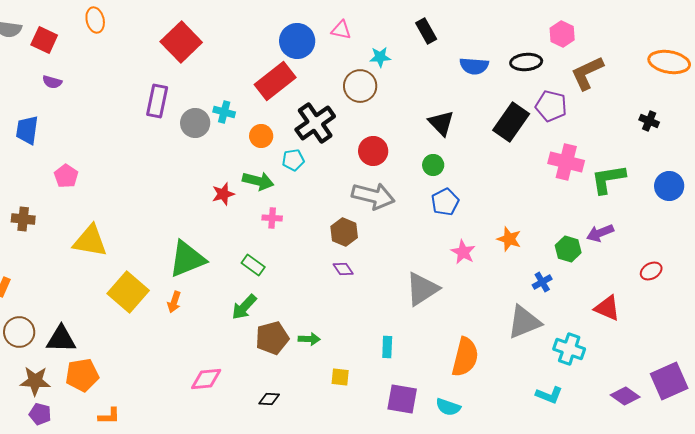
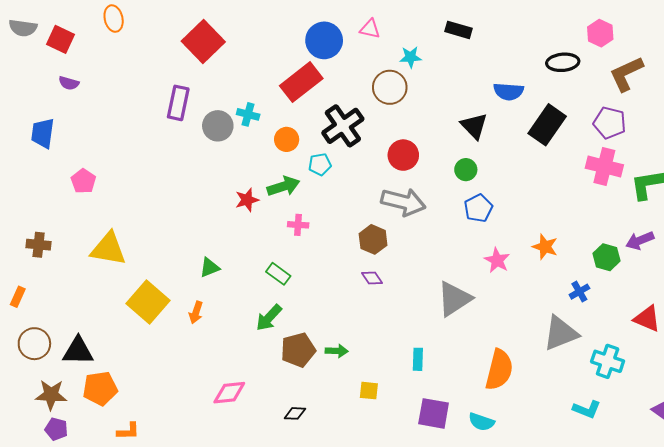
black rectangle: (426, 31) -> (459, 30), turned -45
blue semicircle: (474, 66) -> (509, 91), moved
purple pentagon: (551, 106) -> (610, 123), moved
green arrow: (258, 181) -> (283, 186), turned -32
brown cross: (23, 219) -> (39, 245), moved
green triangle: (187, 259) -> (209, 268), size x0.5

